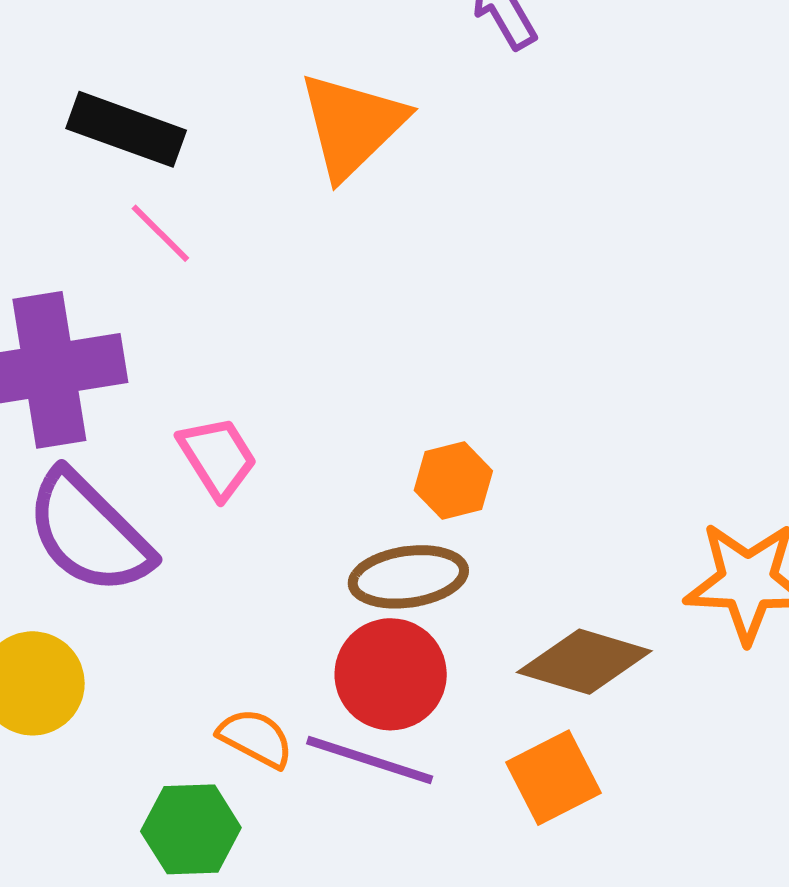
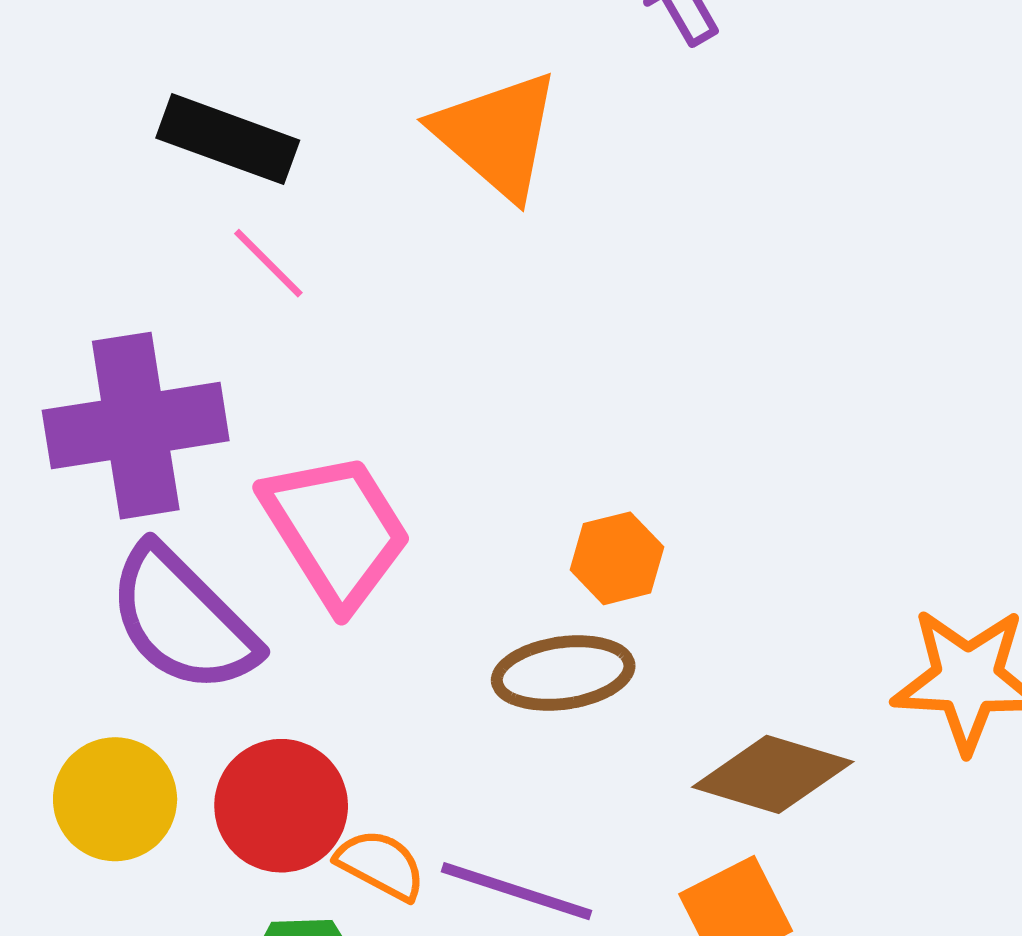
orange triangle: (352, 125) -> (497, 135), turned -35
pink trapezoid: (218, 457) -> (336, 530), size x1.6
red circle: (391, 674) -> (281, 806), moved

